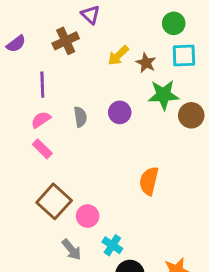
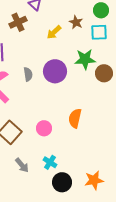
green circle: (174, 23) -> (101, 10), moved
brown star: (146, 63) -> (76, 22), moved
purple circle: (120, 112) -> (55, 71), size x1.5
pink circle: (88, 216) -> (44, 128), moved

